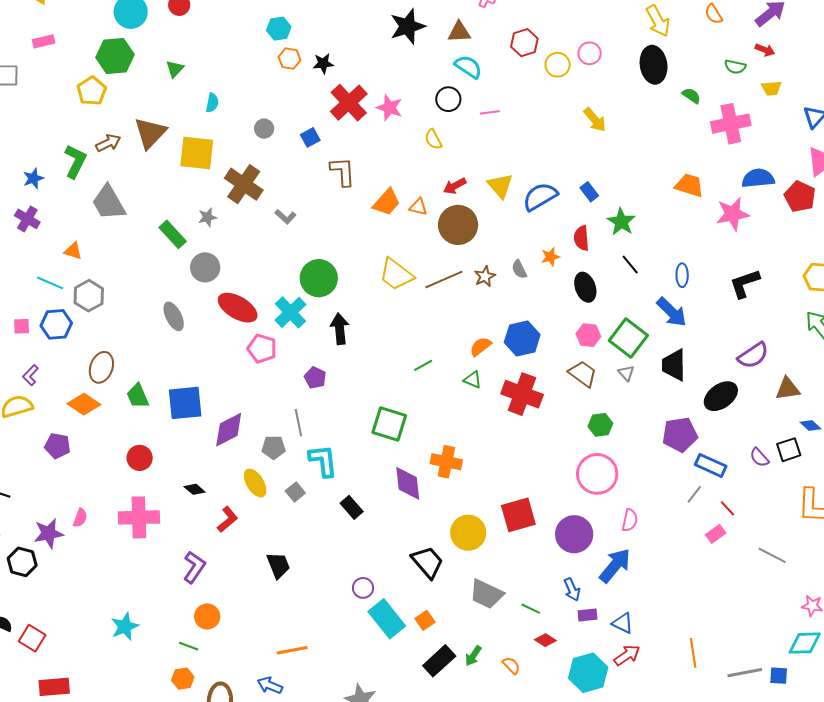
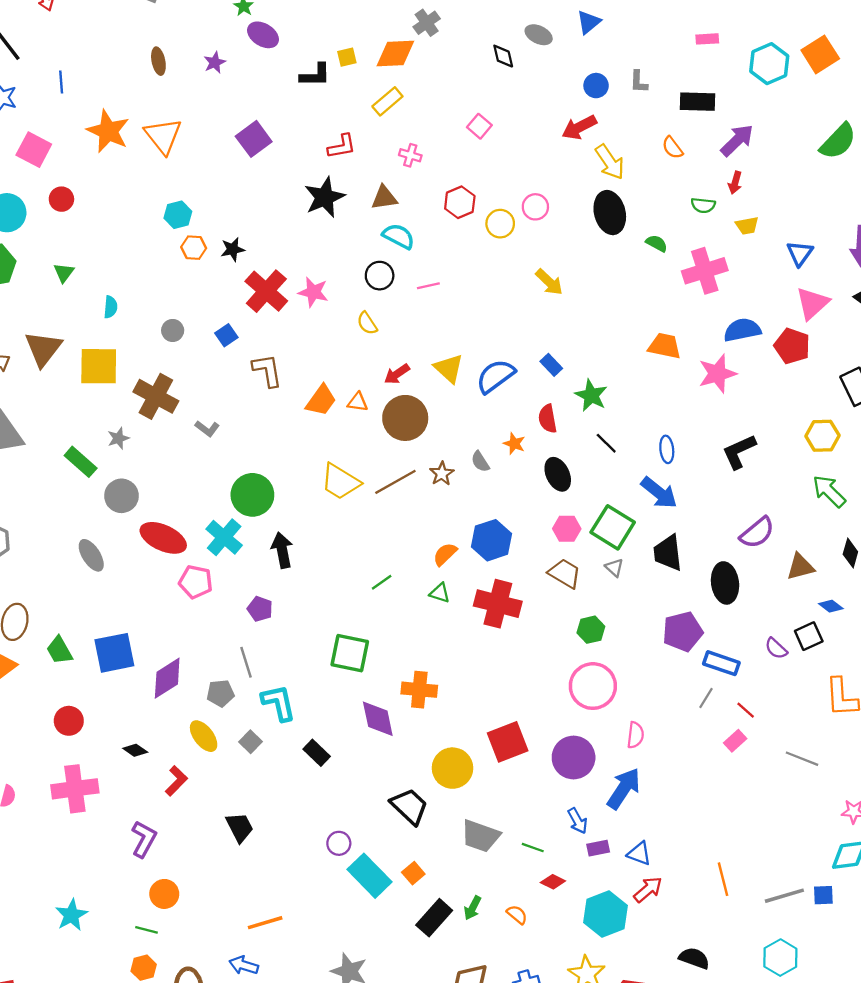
red arrow: (765, 50) -> (735, 183), turned 90
orange star: (550, 257) -> (514, 444), turned -30
black ellipse: (721, 396) -> (725, 583), turned -56

